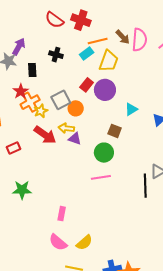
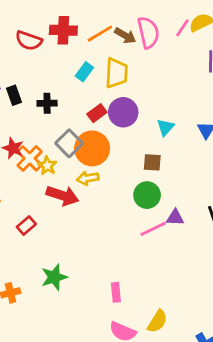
orange line: (98, 41) -> (100, 34), moved
black cross: (56, 55) -> (47, 103), moved
black rectangle: (32, 70) -> (14, 95), moved
red rectangle: (87, 85) -> (97, 113), turned 32
orange circle: (76, 108) -> (92, 148), size x1.6
purple triangle: (75, 139) -> (175, 218), moved

